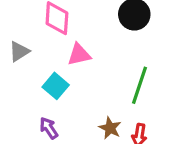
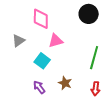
brown star: (110, 128) -> (65, 83), moved

